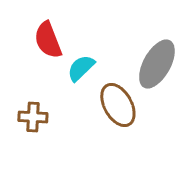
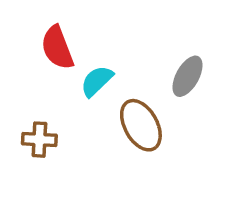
gray ellipse: (157, 64) -> (188, 76), size x0.7

